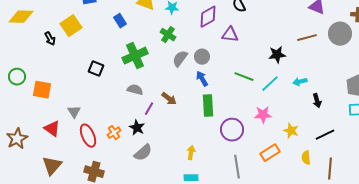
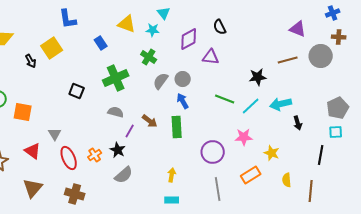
cyan arrow: (300, 82) -> (281, 104), size x1.5
green rectangle: (208, 106) -> (177, 127), moved
black line: (325, 135) -> (321, 155), moved, turned -54

